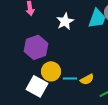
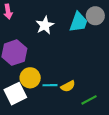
white square: (37, 86) -> (15, 94), turned 35

